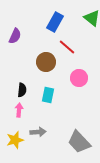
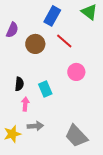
brown circle: (46, 62) -> (35, 44), moved
cyan rectangle: (48, 95) -> (45, 89), turned -35
pink arrow: (19, 110) -> (25, 104), moved

